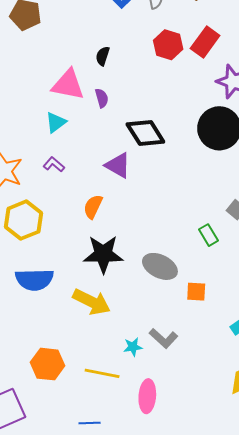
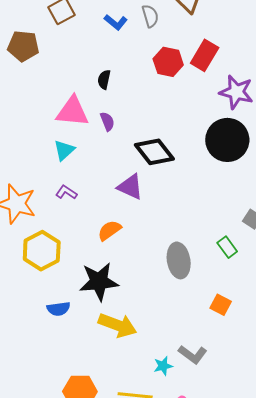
orange semicircle: (93, 207) -> (109, 230), turned 35
black star: (103, 254) -> (99, 281), moved
gray ellipse: (160, 266) -> (179, 260), moved, turned 60
blue semicircle: (34, 280) -> (58, 309), size x0.6
orange square: (196, 292) -> (221, 305), turned 30

